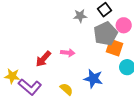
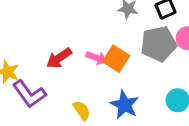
orange square: (114, 48) -> (116, 59), moved

